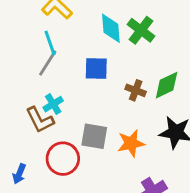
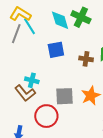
cyan line: (50, 43) -> (30, 26), moved
gray line: (48, 63) -> (16, 34), moved
cyan cross: (53, 104) -> (32, 80), turned -32

